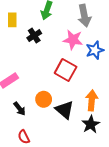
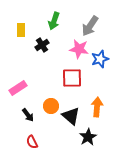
gray arrow: (84, 16) -> (90, 26), turned 45
red square: (66, 70) -> (72, 78), turned -30
black star: (91, 124) -> (88, 137), moved

